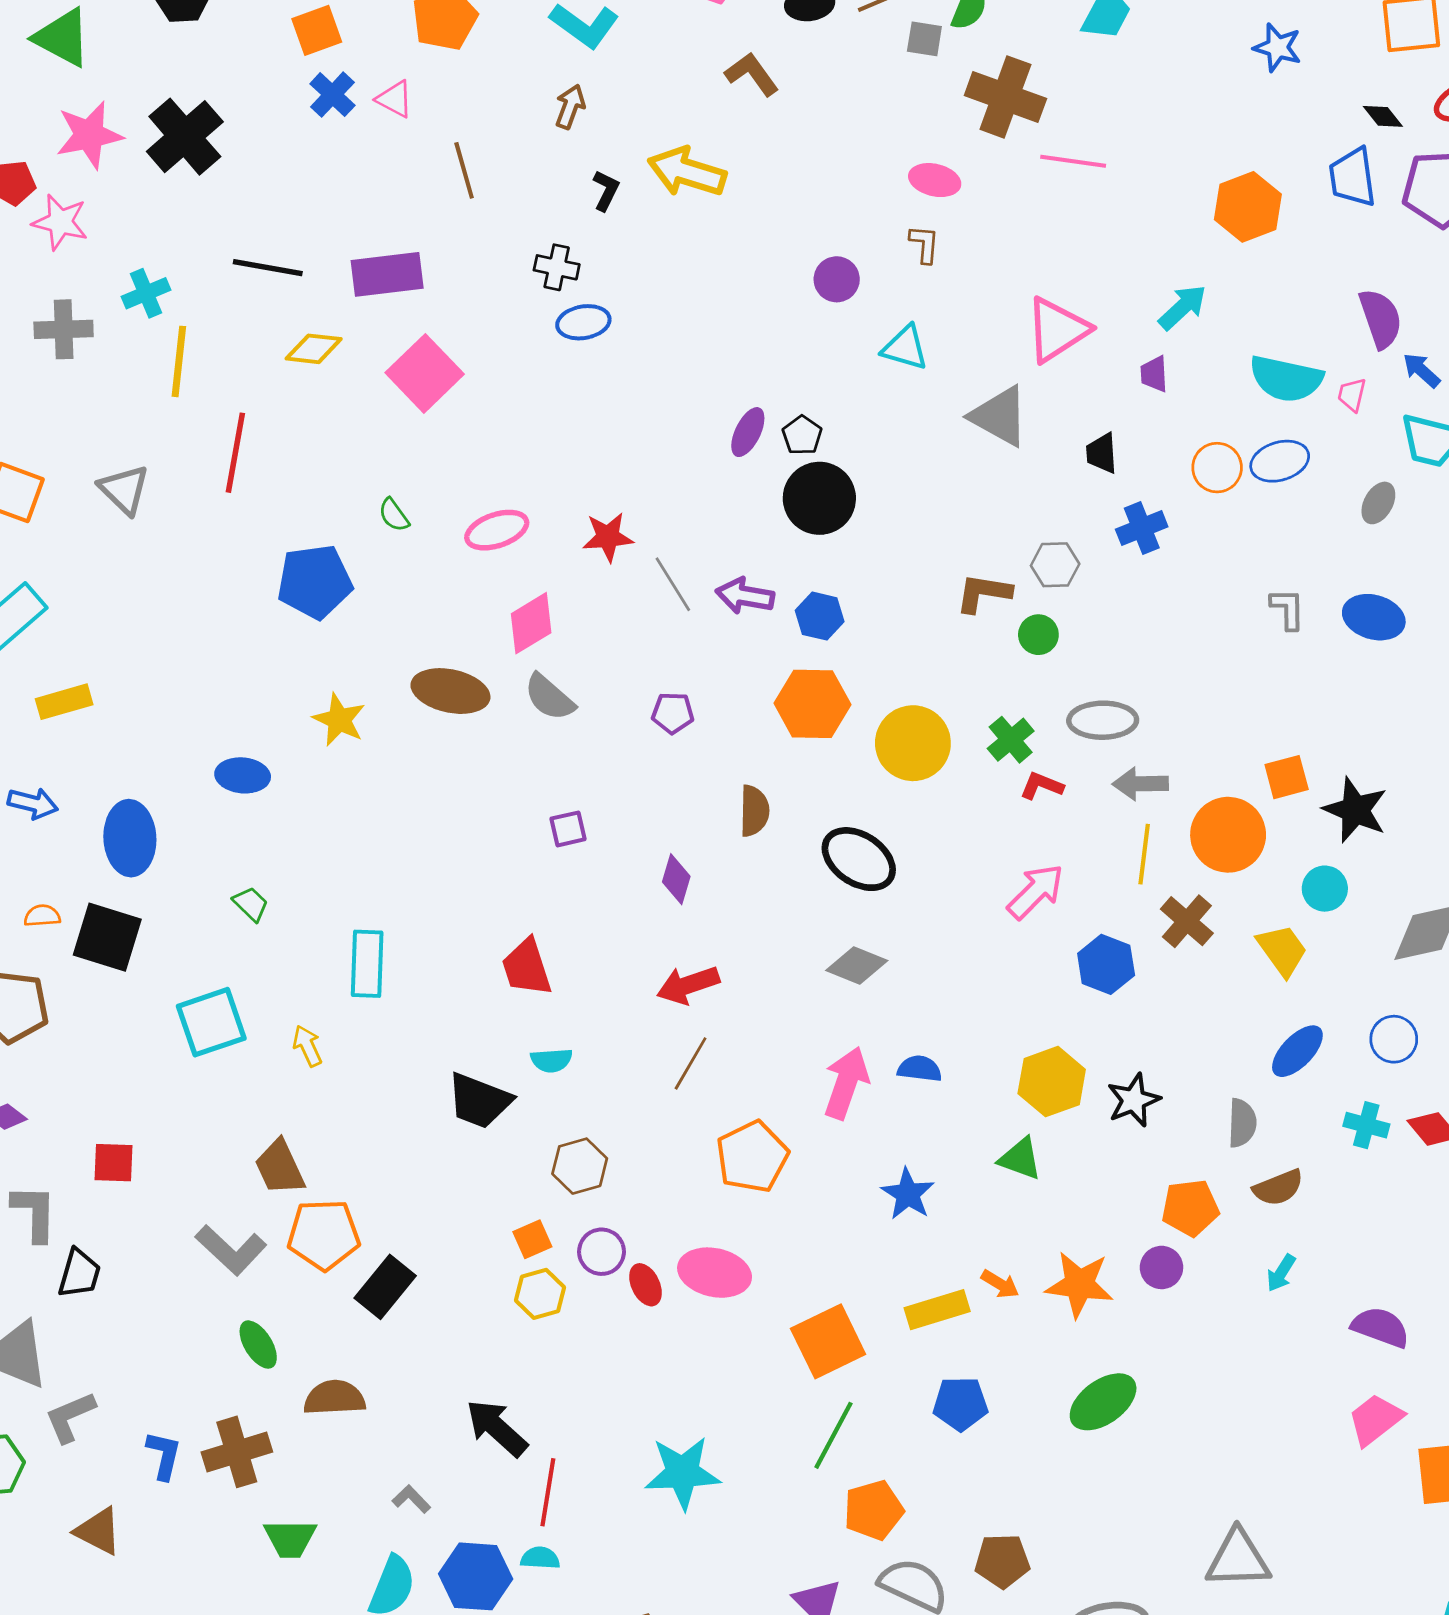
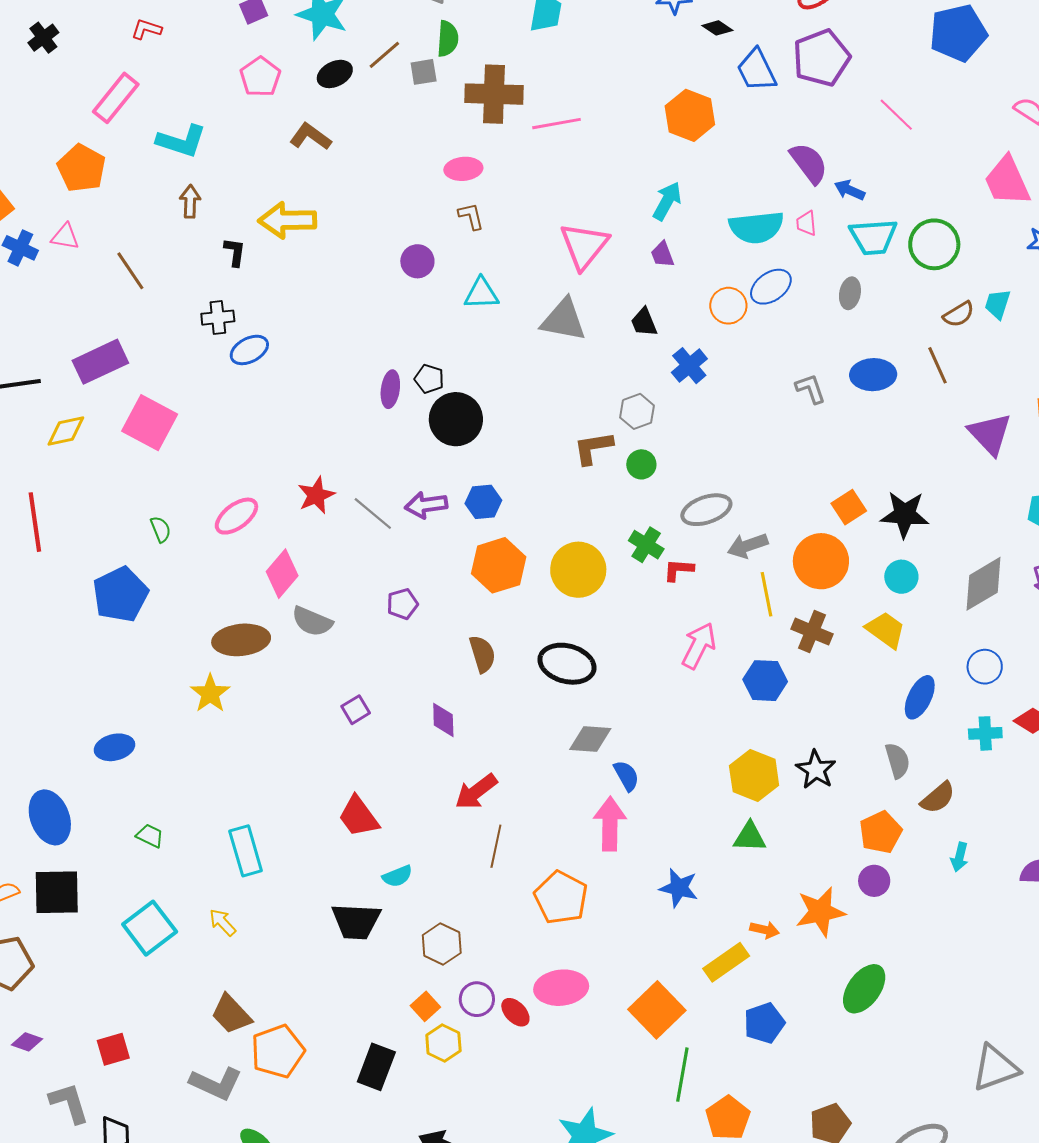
black diamond: (1383, 116) -> (717, 28), moved
green semicircle: (394, 515) -> (161, 529), turned -148
yellow star: (339, 720) -> (210, 693), moved, turned 30
blue semicircle: (920, 1069) -> (626, 776), moved, turned 72
black rectangle: (385, 1287) -> (376, 1067), moved

